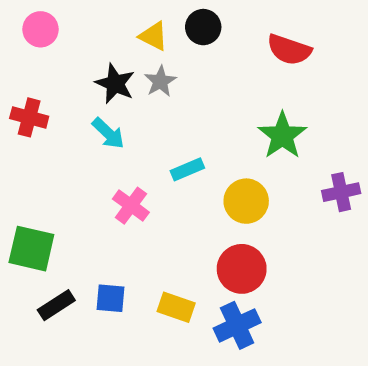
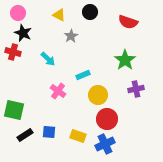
yellow triangle: (153, 36) -> (59, 15), moved
black star: (115, 84) -> (23, 33), moved
purple cross: (341, 192) -> (136, 89), moved
yellow circle: (246, 201) -> (98, 95), moved

